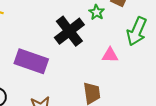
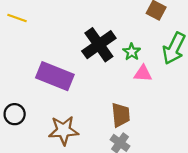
green star: (97, 12) -> (132, 52), moved

